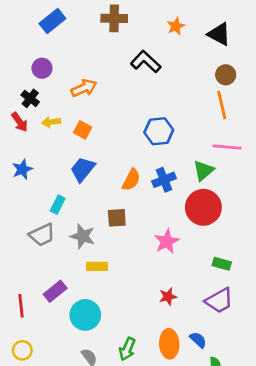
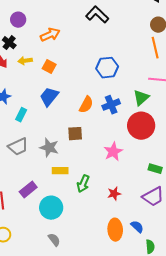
cyan rectangle: (58, 205) -> (21, 115), moved
green arrow: (127, 349) -> (83, 184), moved

